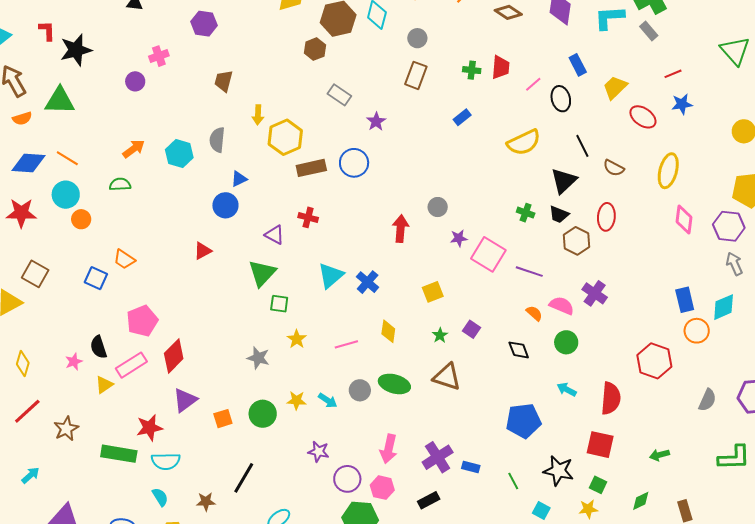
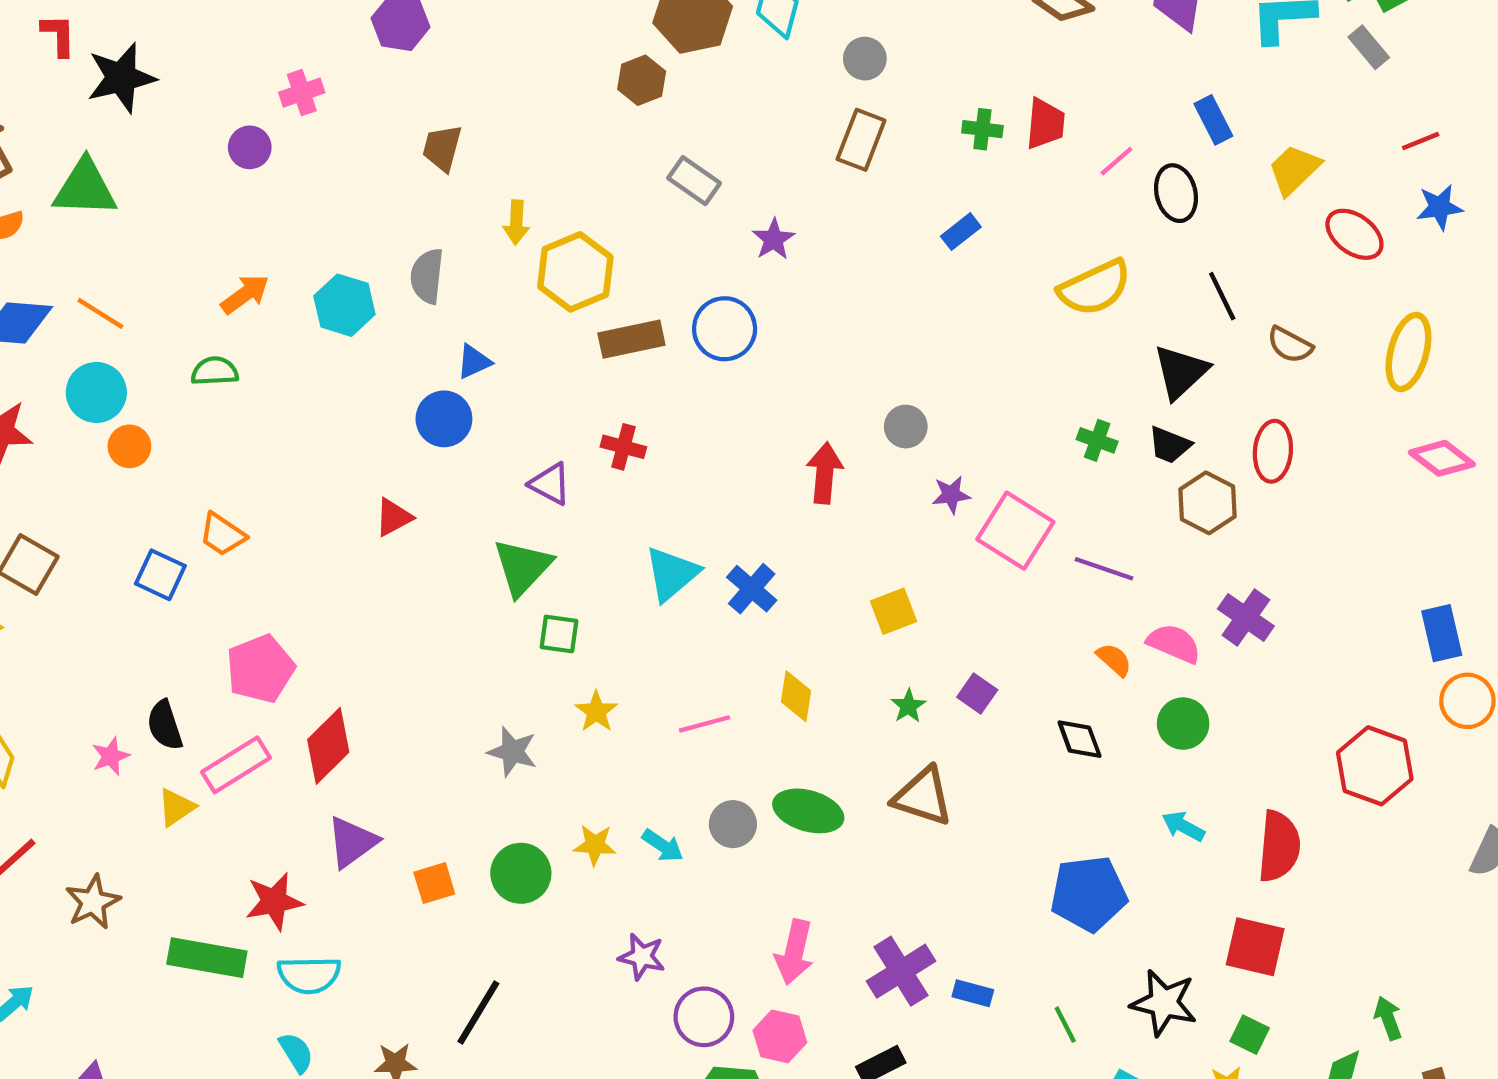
pink diamond: (684, 219) -> (1442, 458), turned -60
green arrow: (659, 455) -> (1388, 1018), moved, turned 84

